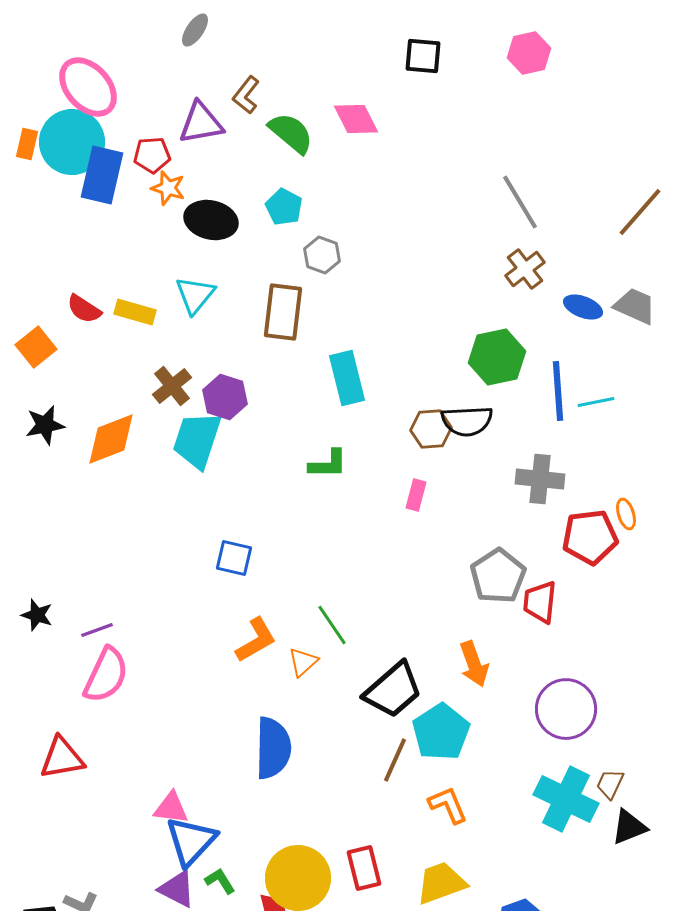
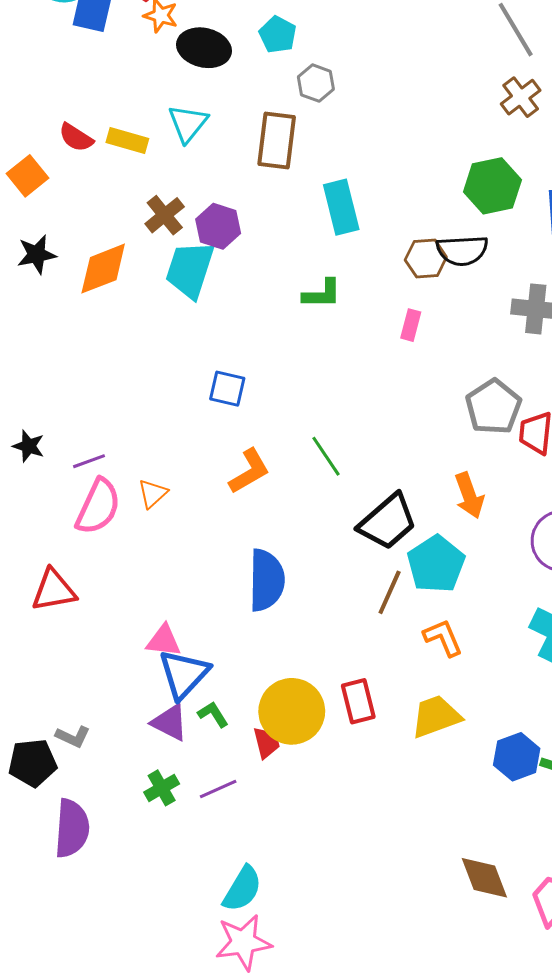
orange triangle: (303, 662) -> (153, 493), moved

